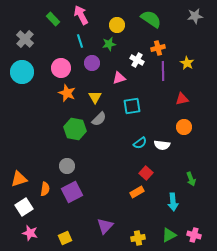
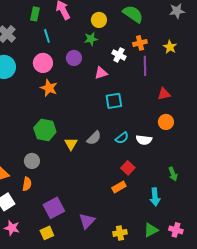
green rectangle: (53, 19) -> (35, 14), turned 56
cyan line: (80, 41) -> (47, 36), moved
yellow star: (187, 63) -> (170, 47), moved
yellow triangle: (95, 97) -> (71, 144), moved
gray semicircle: (99, 119) -> (94, 138), moved
green hexagon: (75, 129) -> (45, 130), moved
gray circle: (67, 166) -> (32, 161), moved
purple square: (72, 192) -> (54, 208), moved

